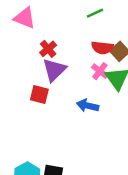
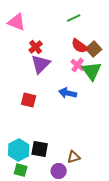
red semicircle: (102, 48) -> (80, 46), turned 30
red square: (39, 94) -> (29, 100), moved

